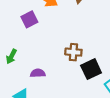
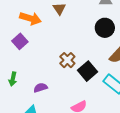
brown cross: (73, 52) -> (67, 60), turned -35

